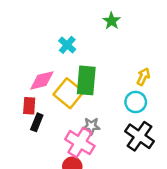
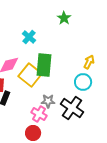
black cross: (139, 136) -> (72, 108), moved
pink cross: (80, 143) -> (39, 114), size x0.7

